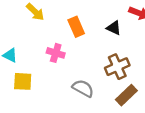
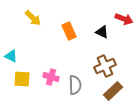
pink cross: (56, 53) -> (51, 77), moved
gray semicircle: (83, 88) -> (75, 85), turned 60

